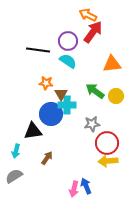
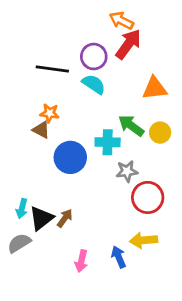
orange star: (46, 83) -> (50, 113), moved
brown triangle: (61, 94) -> (41, 130), moved, turned -32
cyan cross: (67, 105) -> (108, 142), moved
black triangle: (33, 131) -> (41, 218), moved, turned -30
yellow arrow: (108, 161) -> (144, 240), moved
pink arrow: (74, 189) -> (81, 261), moved

